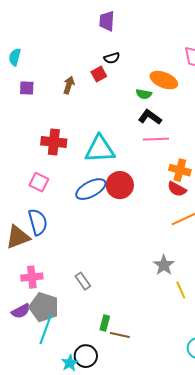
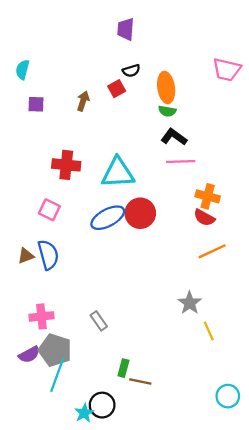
orange ellipse: (164, 80) -> (166, 88), moved, turned 60
brown triangle: (18, 237) -> (26, 256), moved, size x0.6

